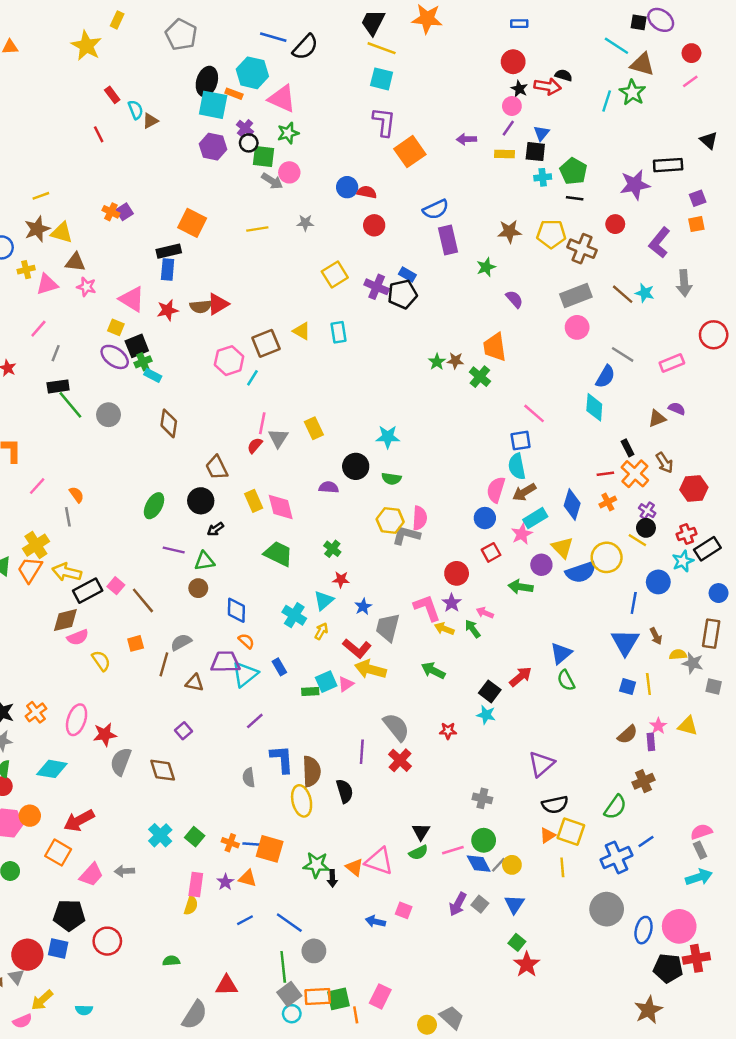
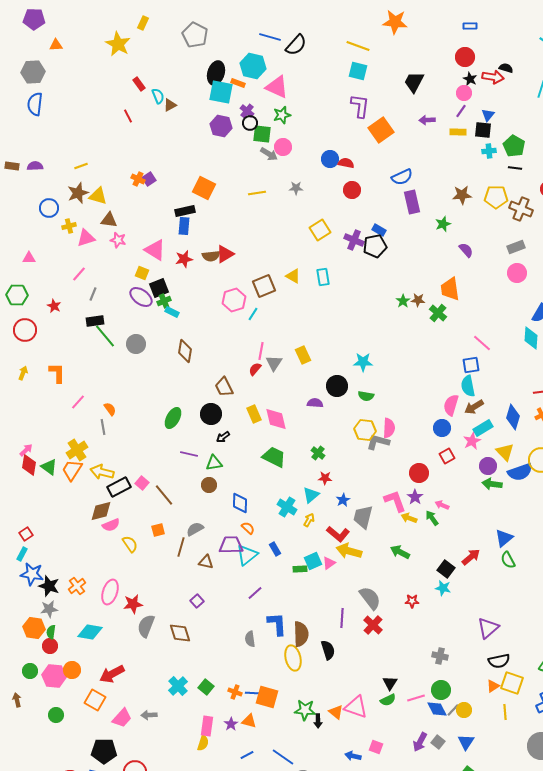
black trapezoid: (373, 22) -> (414, 82), moved
gray rectangle: (576, 295) -> (516, 247), size x0.7
green arrow: (521, 587) -> (492, 484), moved

